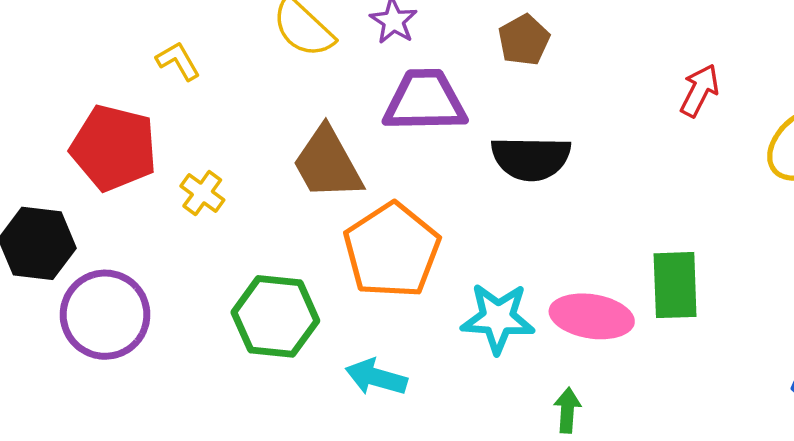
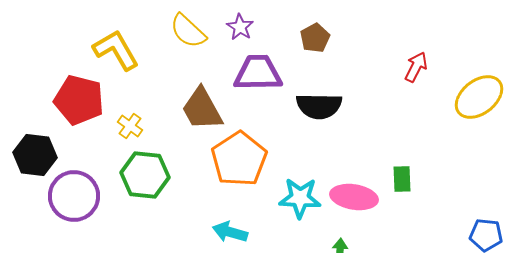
yellow L-shape: (178, 61) -> (116, 50), size x1.8
green rectangle: (675, 285) -> (402, 179), size x0.7
green hexagon: (275, 316) -> (145, 175), moved

